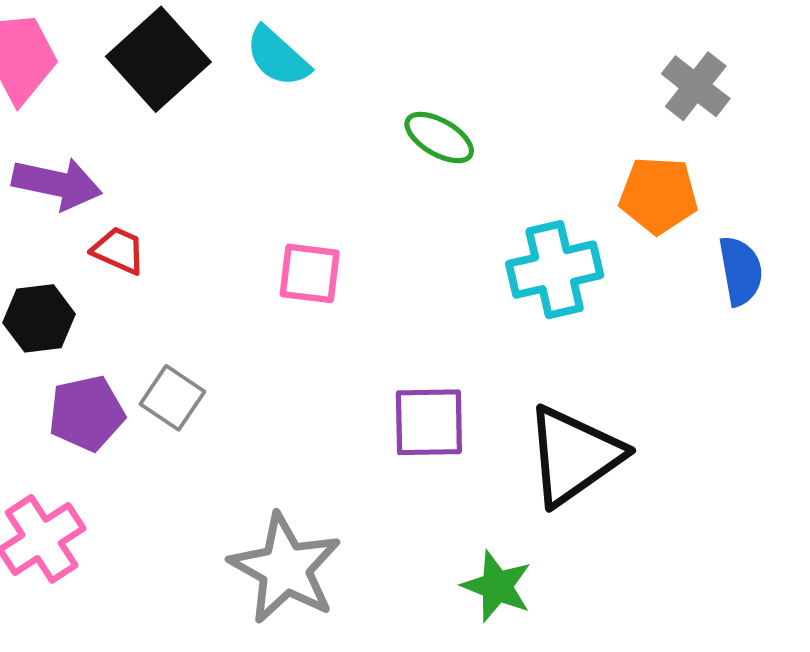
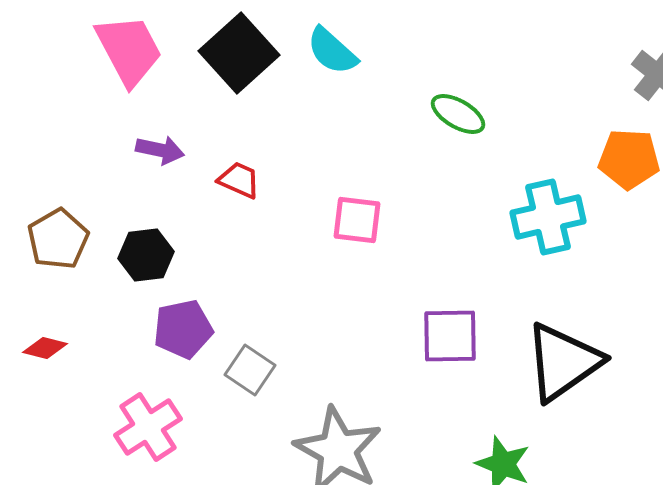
purple arrow: (57, 184) -> (160, 150), size x0.7
red trapezoid: (119, 250) -> (239, 180), moved
gray square: (172, 398) -> (250, 370), moved

